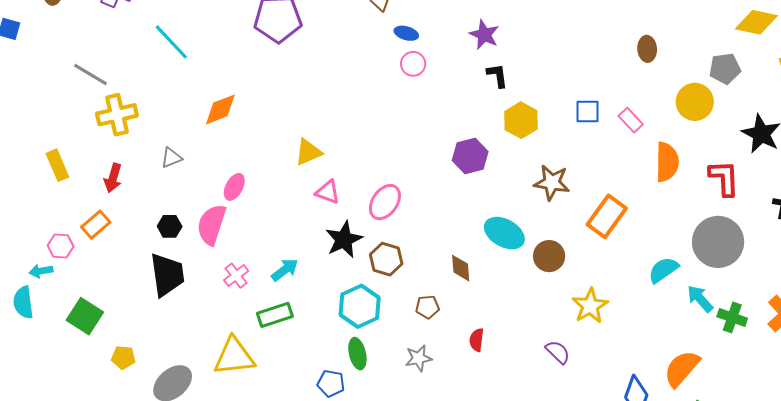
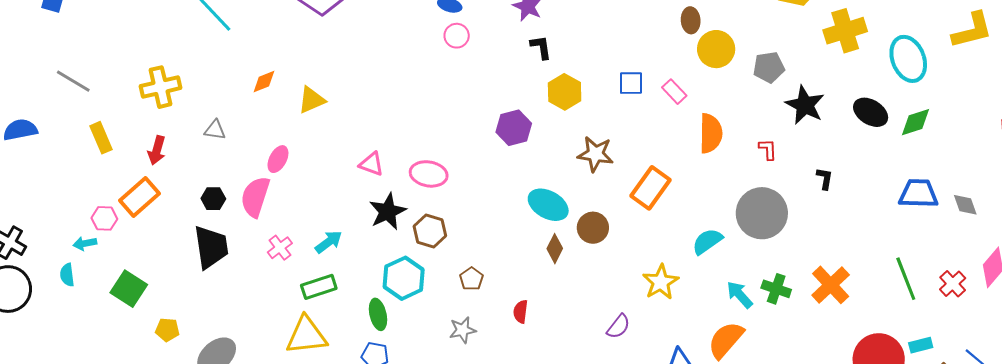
gray pentagon: (725, 69) -> (769, 67), moved
gray line: (90, 75) -> (73, 81), moved
yellow circle: (695, 102) -> (716, 49), moved
orange diamond: (220, 109) -> (264, 82), size x0.7
yellow triangle: (308, 152) -> (312, 100), moved
gray triangle: (171, 158) -> (215, 130), turned 30
red L-shape: (724, 178) -> (768, 149), size x0.6
pink ellipse: (385, 202) -> (429, 174), turned 66
orange rectangle: (96, 225) -> (139, 197), size x1.4
brown diamond: (461, 268) -> (555, 249), moved, turned 32
cyan arrow: (700, 299) -> (740, 295), moved
cyan semicircle: (23, 302) -> (67, 275), size x0.7
yellow star: (590, 306) -> (661, 282), moved
brown pentagon: (428, 307) -> (471, 279), turned -30
purple semicircle: (558, 352) -> (618, 326), moved, turned 84
green ellipse: (357, 354) -> (378, 314), moved
yellow triangle: (234, 356) -> (306, 335), moved

